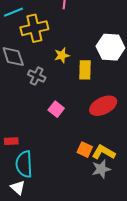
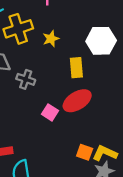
yellow star: (62, 55) -> (51, 39), moved
red ellipse: (103, 106) -> (77, 101), moved

